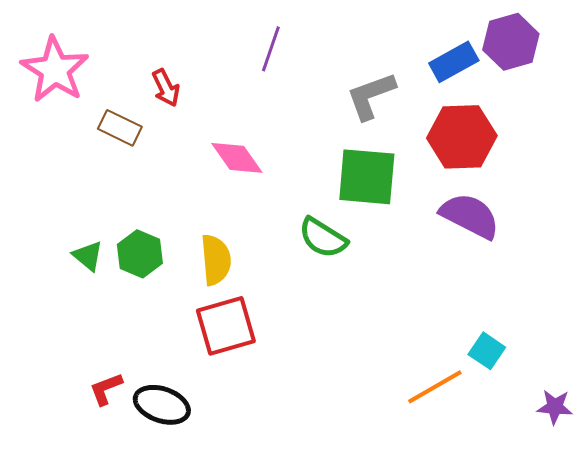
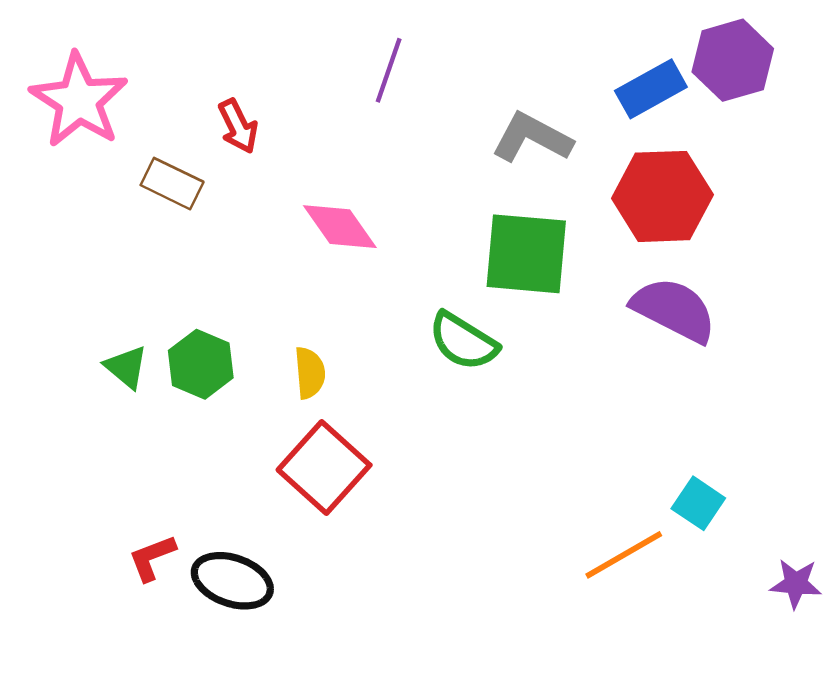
gray L-shape: (371, 96) -> (532, 138), turned 48
yellow semicircle: (216, 260) -> (310, 373), size x0.7
red square: (226, 326) -> (324, 467), turned -32

